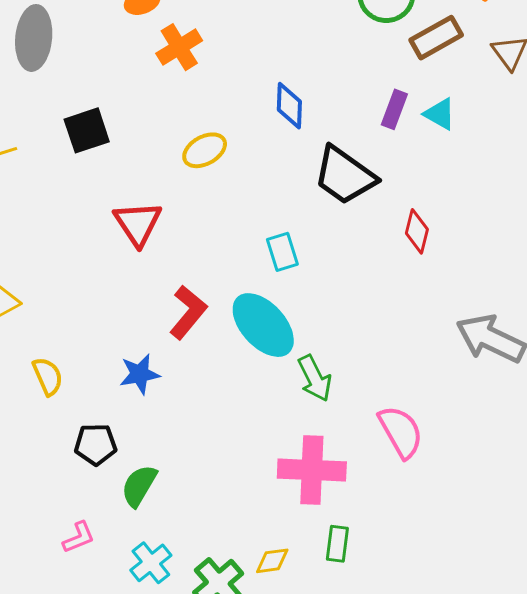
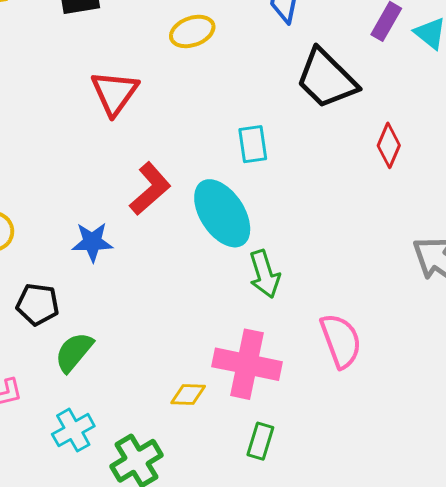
yellow diamond: (272, 561) -> (188, 394), moved

